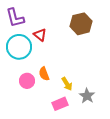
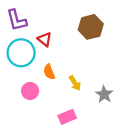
orange semicircle: (44, 74) -> (49, 72), moved
yellow arrow: (67, 84) -> (75, 83), moved
gray star: (87, 96) -> (104, 94), moved

